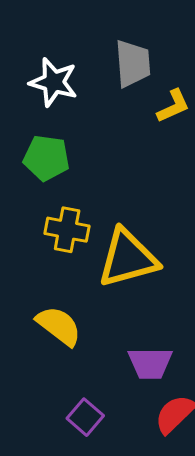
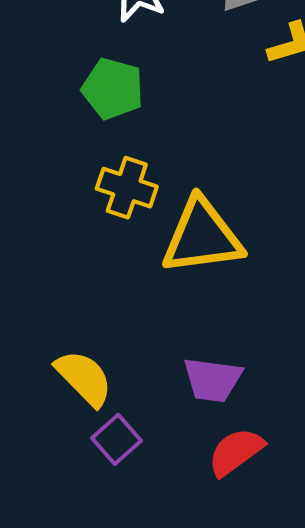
yellow semicircle: (59, 326) -> (84, 378), moved

